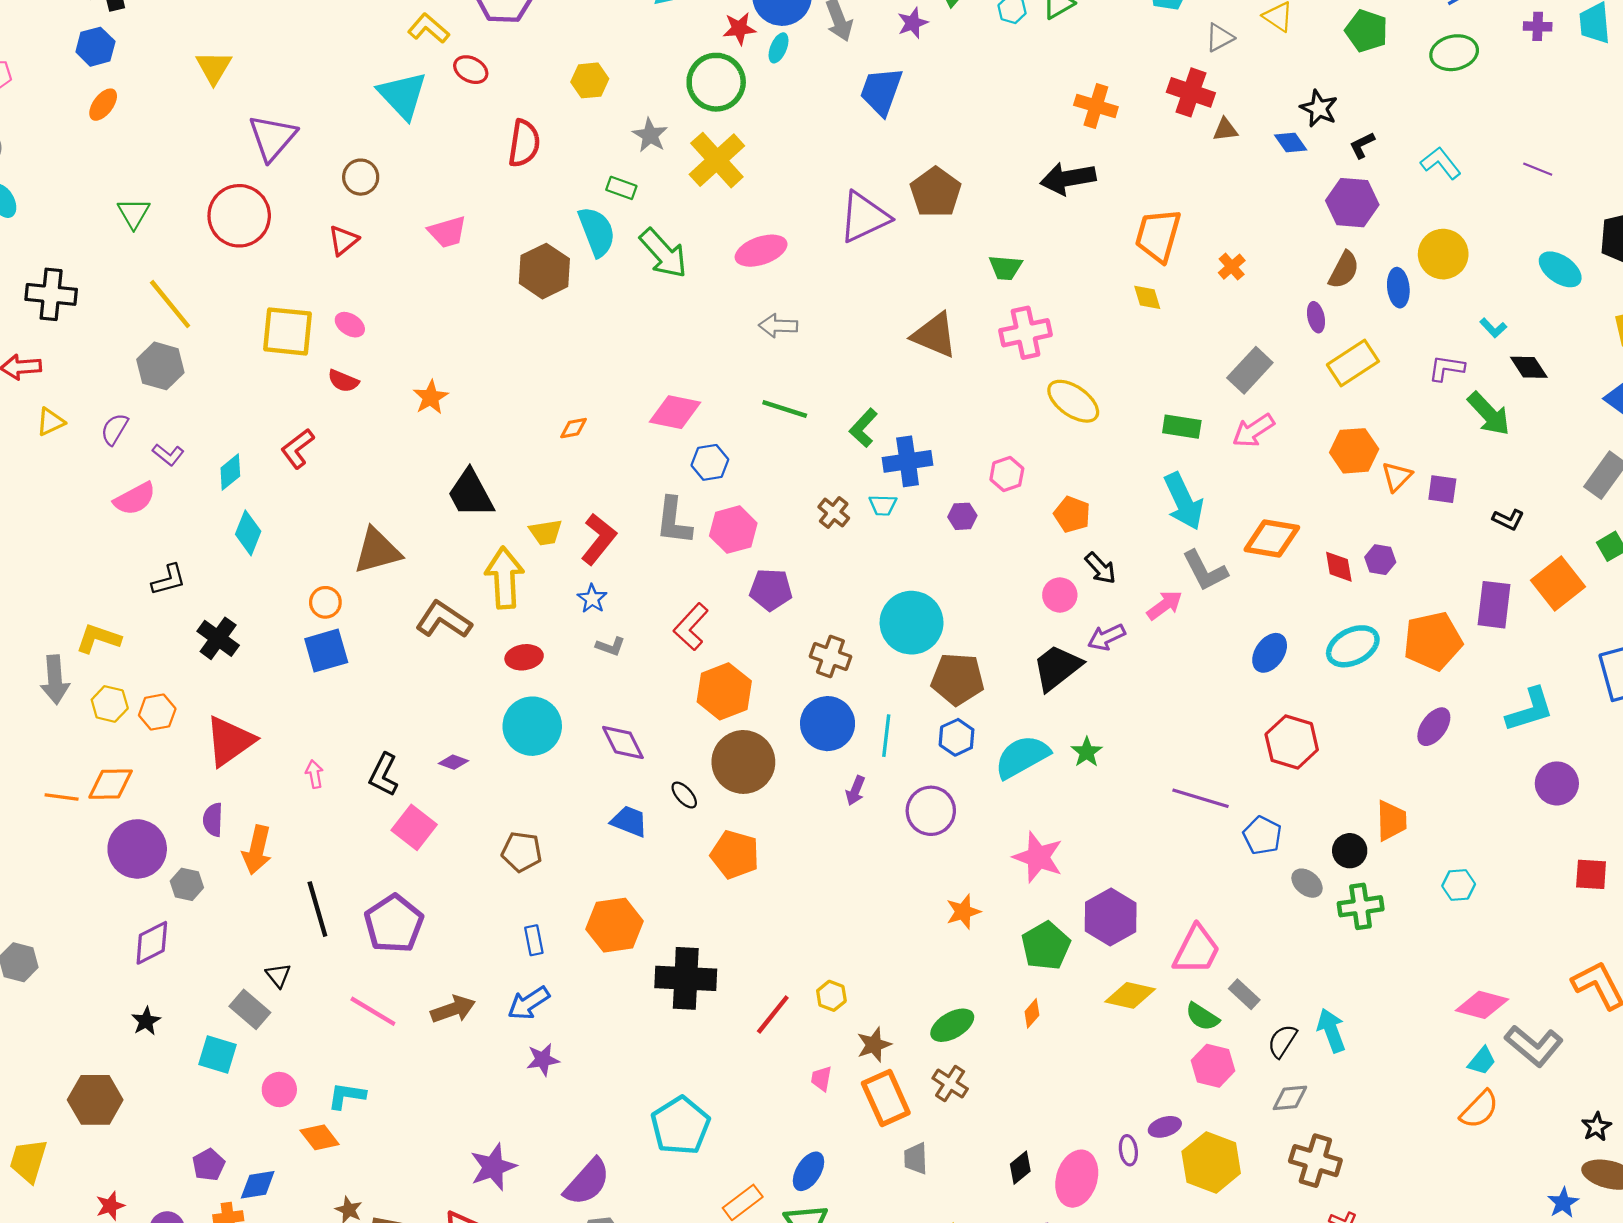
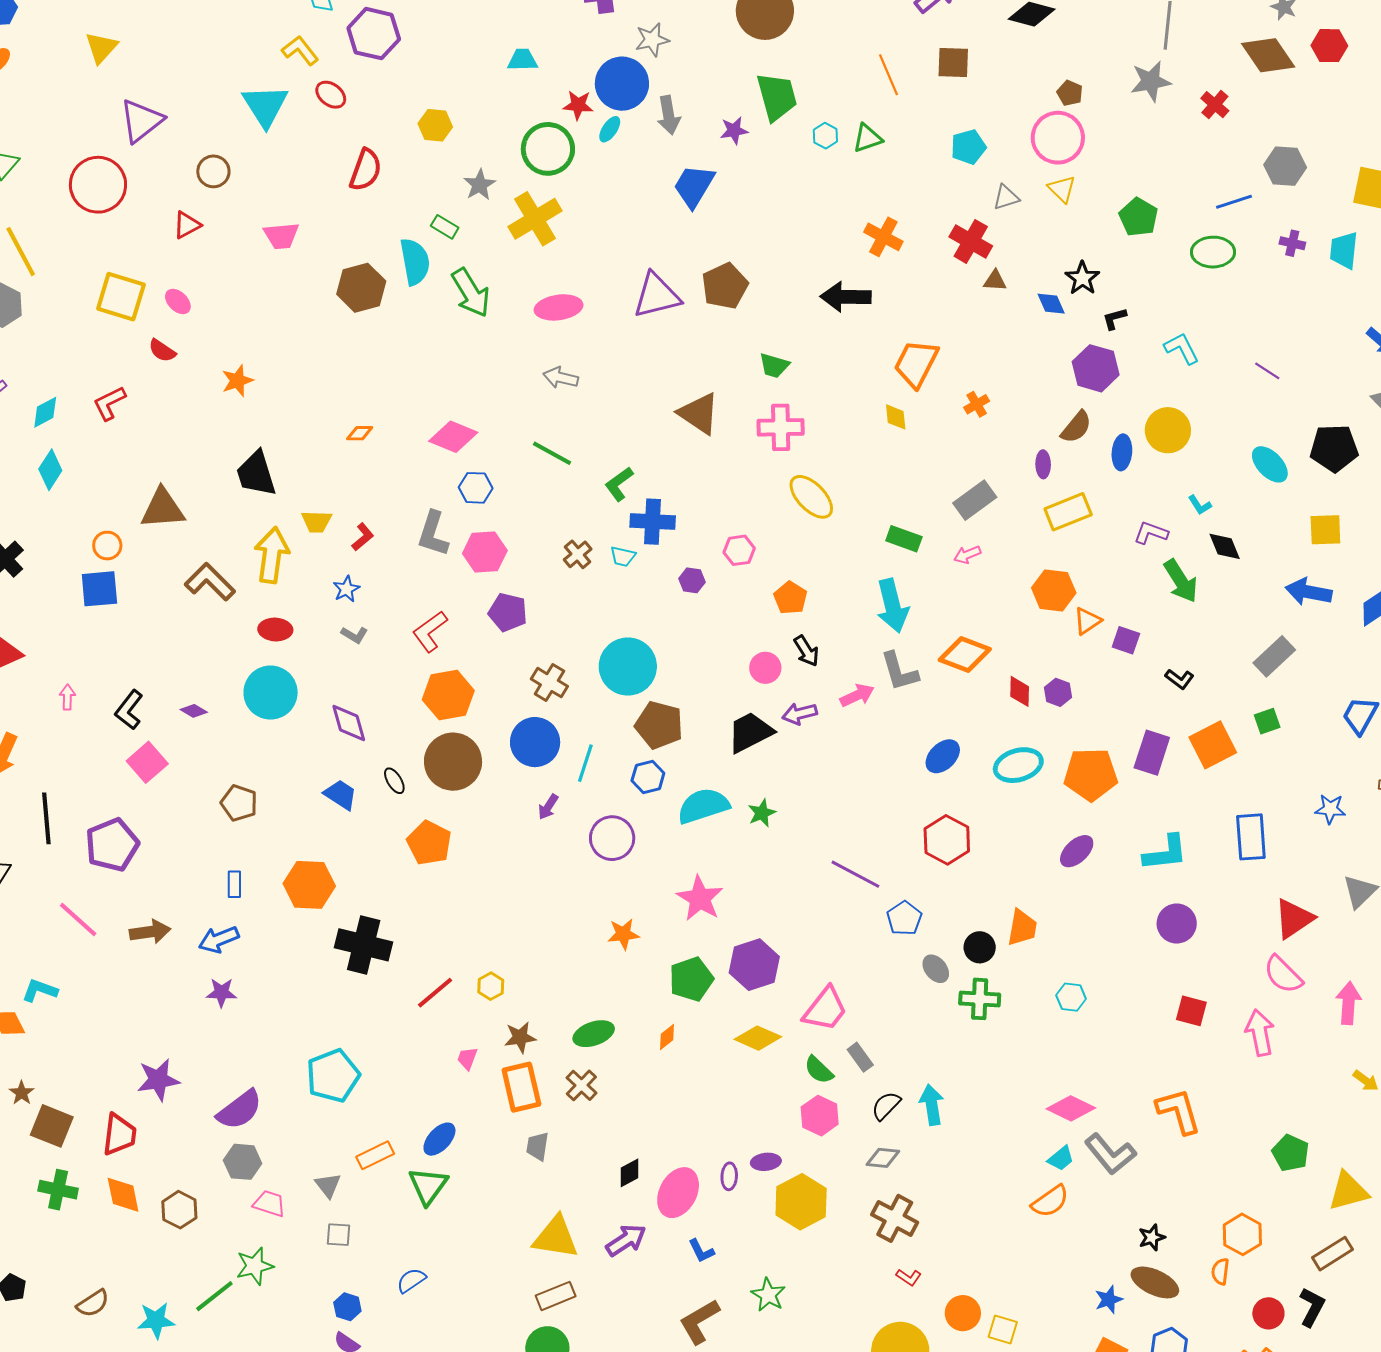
pink arrow: (1253, 430) -> (967, 555), size x0.7
red L-shape: (599, 539) -> (363, 537), size x0.6

